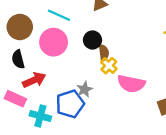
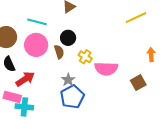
brown semicircle: (104, 53) -> (59, 52), moved
blue pentagon: (70, 104) -> (72, 97), moved
cyan cross: (40, 116) -> (24, 107), moved

